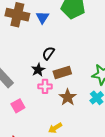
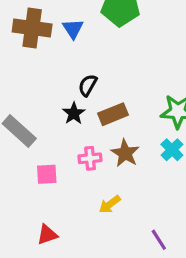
pink cross: (45, 86) -> (90, 158), moved
pink square: (18, 106) -> (47, 174), turned 32

